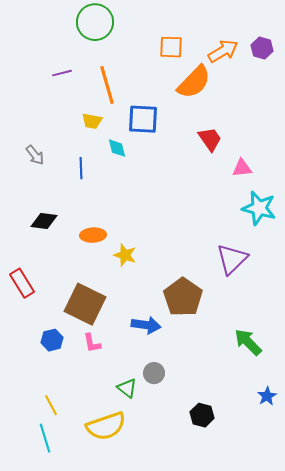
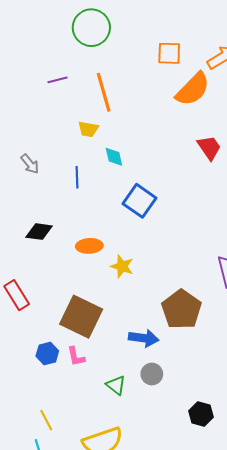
blue square: (143, 119) -> (140, 201), moved, turned 32
pink L-shape: (92, 343) -> (76, 357), moved
gray circle: (154, 373) -> (152, 374), moved
green triangle: (127, 388) -> (116, 385), moved
black hexagon: (202, 415) -> (201, 414), moved

